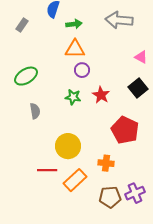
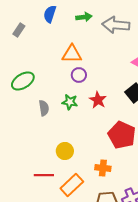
green arrow: (74, 24) -> (84, 17), moved
gray semicircle: (35, 111) -> (44, 108), moved
yellow circle: (68, 146) -> (65, 151), size x0.7

